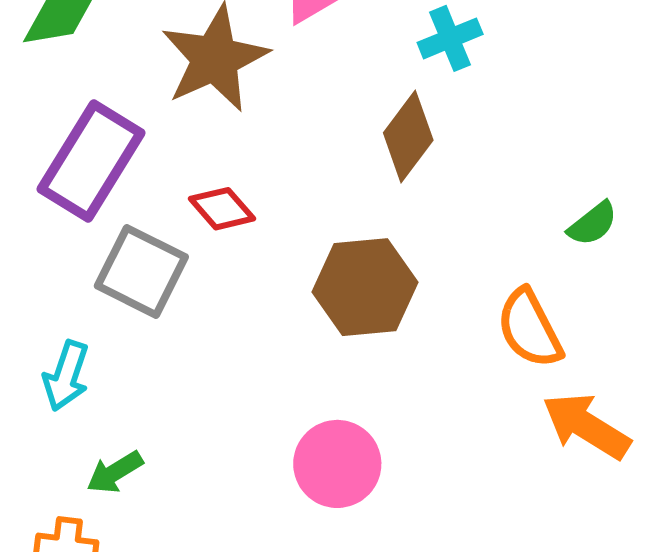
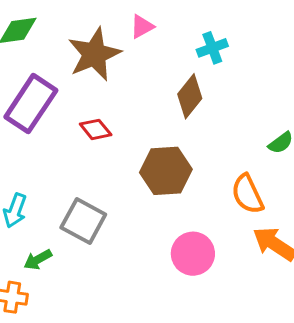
gray square: (141, 271) -> (83, 221), moved
pink circle: (337, 464) -> (193, 254), moved

